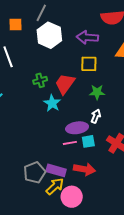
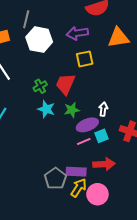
green star: (97, 92) -> (72, 110), moved
cyan star: (52, 103) -> (46, 109), moved

